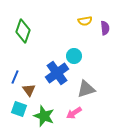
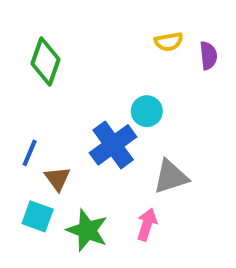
pink arrow: (74, 113) -> (147, 224), turned 140

